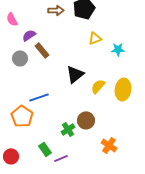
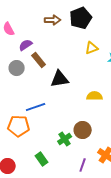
black triangle: (75, 74) -> (60, 79), moved, turned 30
yellow semicircle: (98, 86) -> (95, 96), turned 49
orange pentagon: (22, 116) -> (19, 126), turned -30
purple line: (61, 158) -> (83, 165), moved, turned -48

